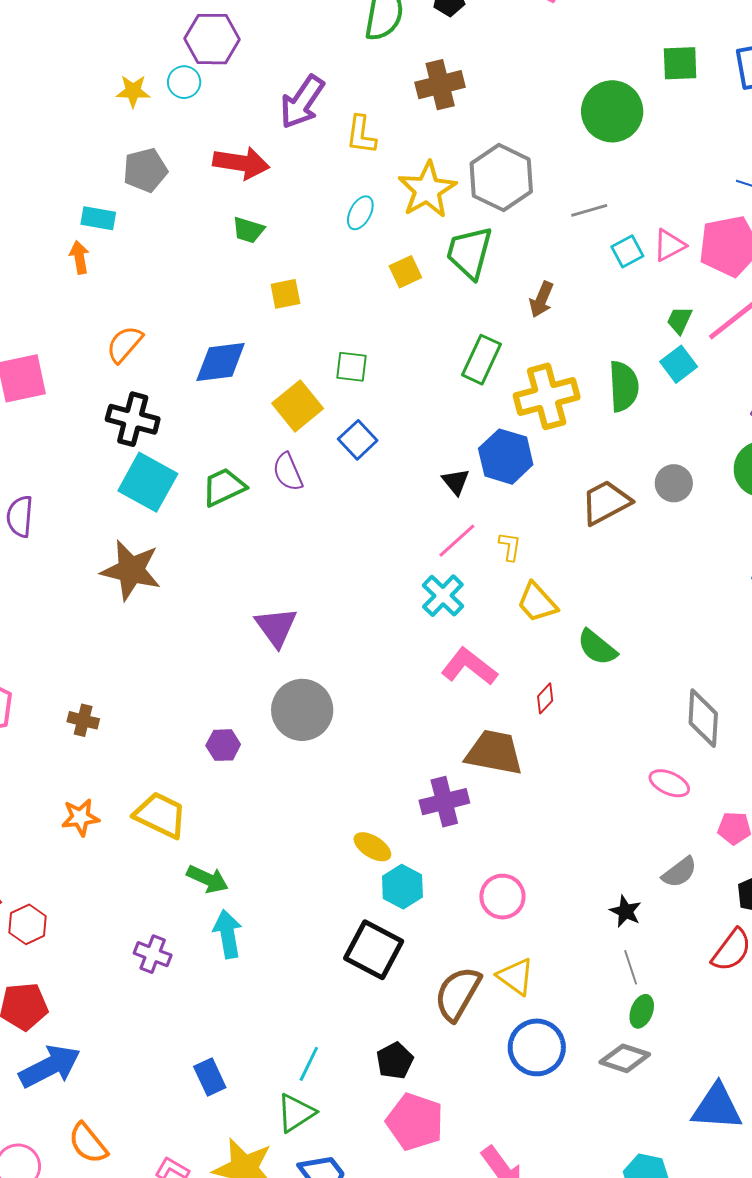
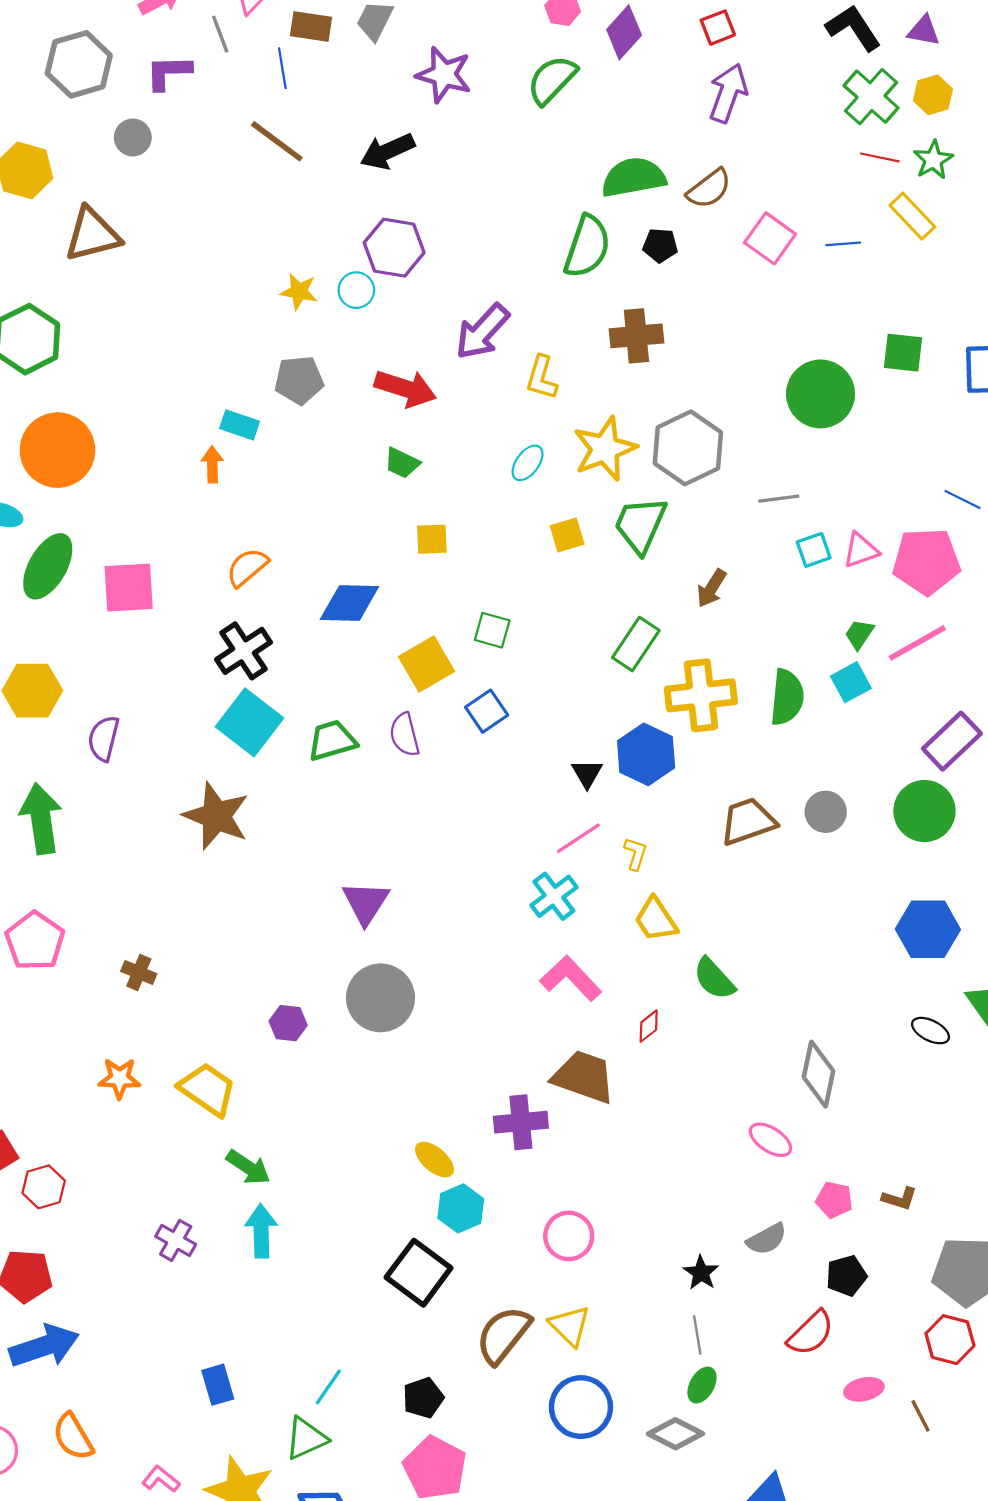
black cross: (133, 419) -> (243, 651), turned 33

